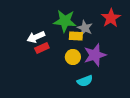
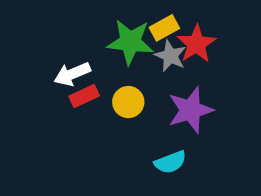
red star: (111, 18) -> (196, 44), moved
yellow rectangle: (76, 36) -> (164, 28), moved, turned -32
yellow circle: (73, 57) -> (128, 102), moved

